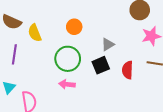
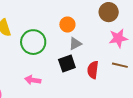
orange circle: (74, 27) -> (67, 25), moved
green circle: (68, 59) -> (33, 42), moved

